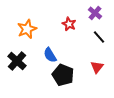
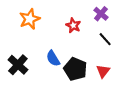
orange star: (27, 29) -> (30, 19), moved
black pentagon: (63, 75) -> (75, 69), moved

